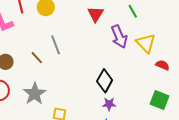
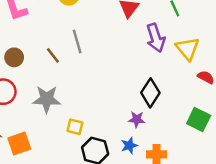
black diamond: (105, 81) -> (150, 93), moved
gray star: (35, 94) -> (47, 99), turned 30

